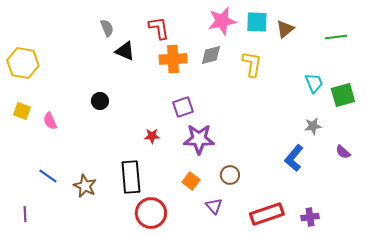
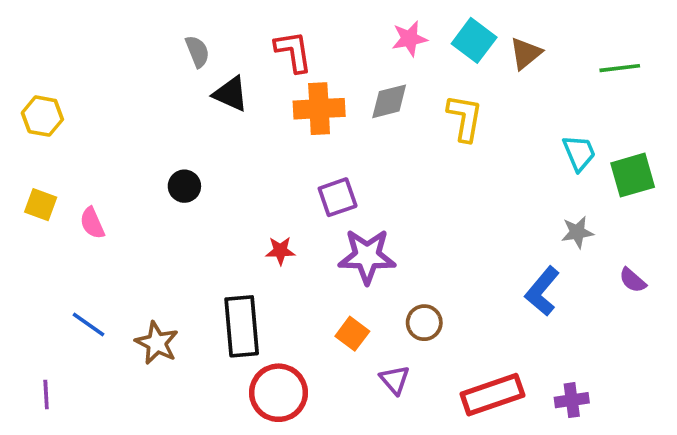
pink star: (222, 21) -> (409, 39), size x0.7
cyan square: (257, 22) -> (474, 40), turned 35
yellow hexagon: (23, 63) -> (42, 116), size x0.7

